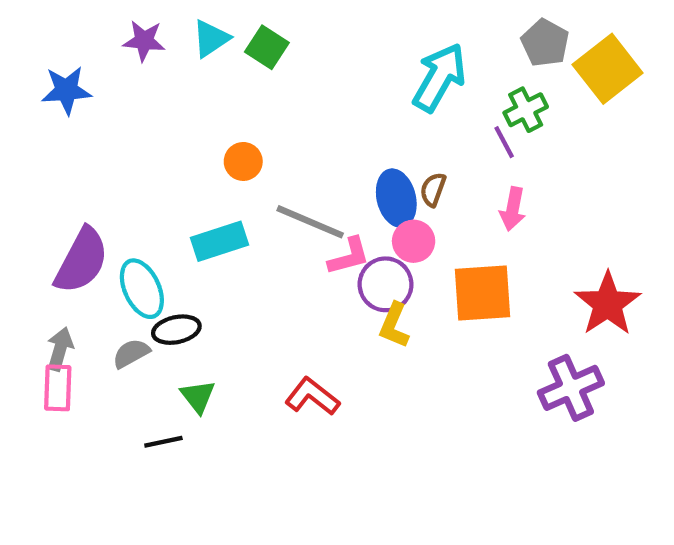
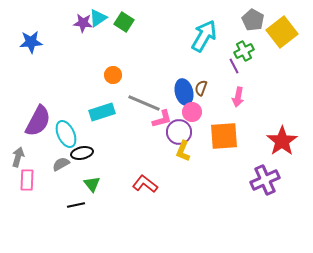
purple star: (144, 41) -> (83, 23), moved
gray arrow: (60, 349) -> (18, 157), moved

